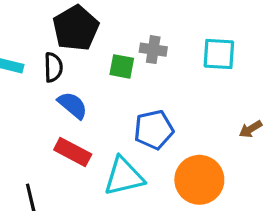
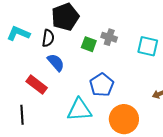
blue pentagon: (154, 130) -> (102, 85), turned -30
red rectangle: (73, 152) -> (37, 85), moved

